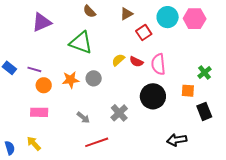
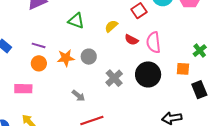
green triangle: (81, 43) -> (76, 21), size x0.7
yellow semicircle: (118, 60) -> (111, 26), moved
purple line: (34, 69) -> (39, 45), moved
pink rectangle: (39, 112) -> (23, 89), moved
gray cross: (119, 113) -> (114, 78), moved

